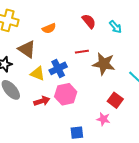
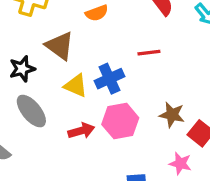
brown star: (104, 64) -> (172, 115), moved, size x0.7

